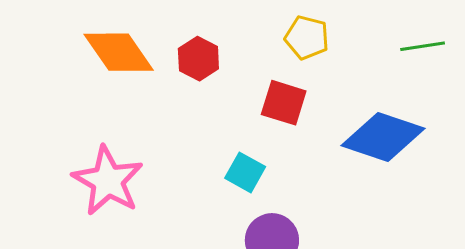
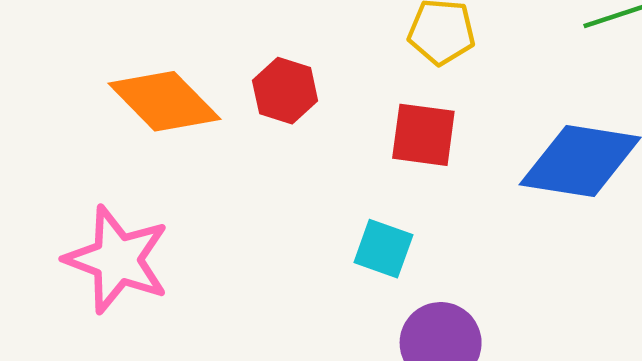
pink star: (108, 181) -> (117, 260), moved

